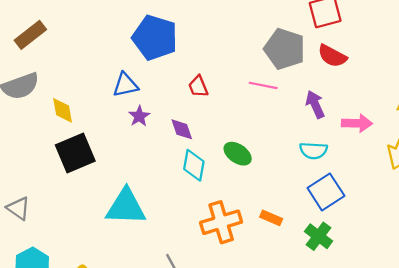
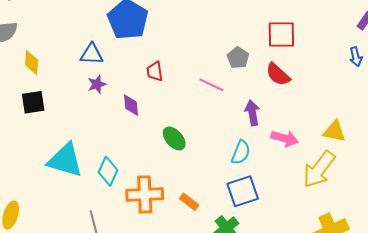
gray pentagon: (285, 49) -> (238, 58), size x0.6
cyan semicircle: (313, 151) -> (241, 152), turned -85
black square: (75, 153) -> (33, 102), size x0.7
cyan diamond: (194, 165) -> (108, 171), moved

